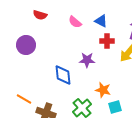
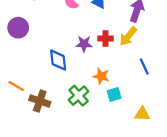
red cross: (107, 41) -> (106, 38), moved

